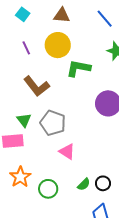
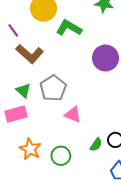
purple line: (26, 48) -> (13, 30), moved
green L-shape: (79, 68) -> (69, 28), turned 30
gray pentagon: (53, 123) -> (53, 88), turned 30

